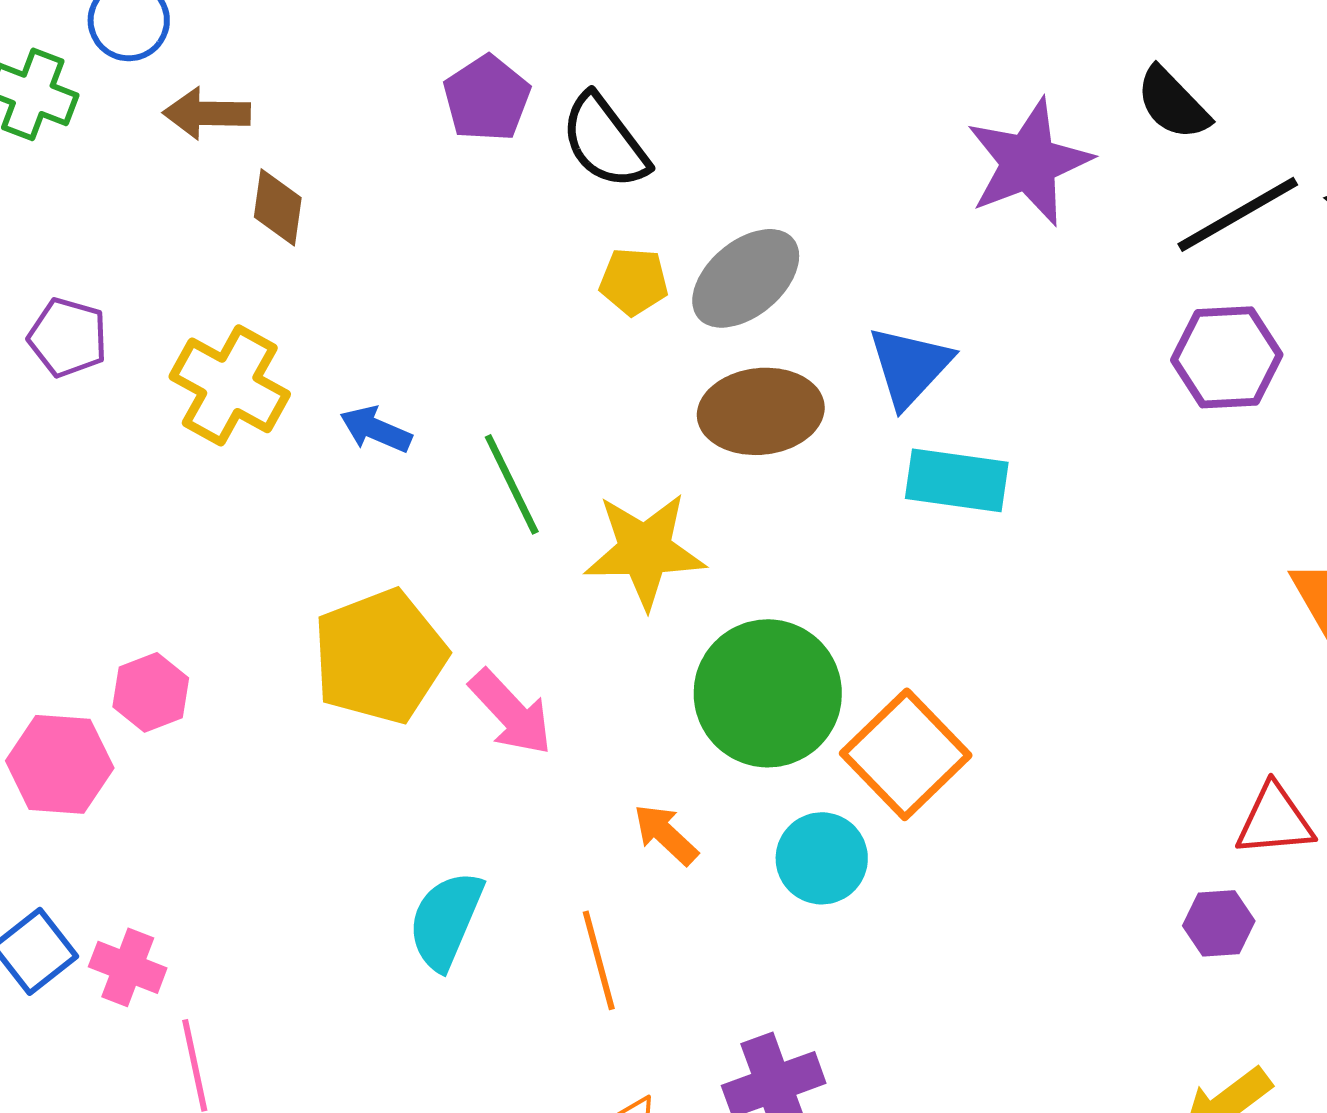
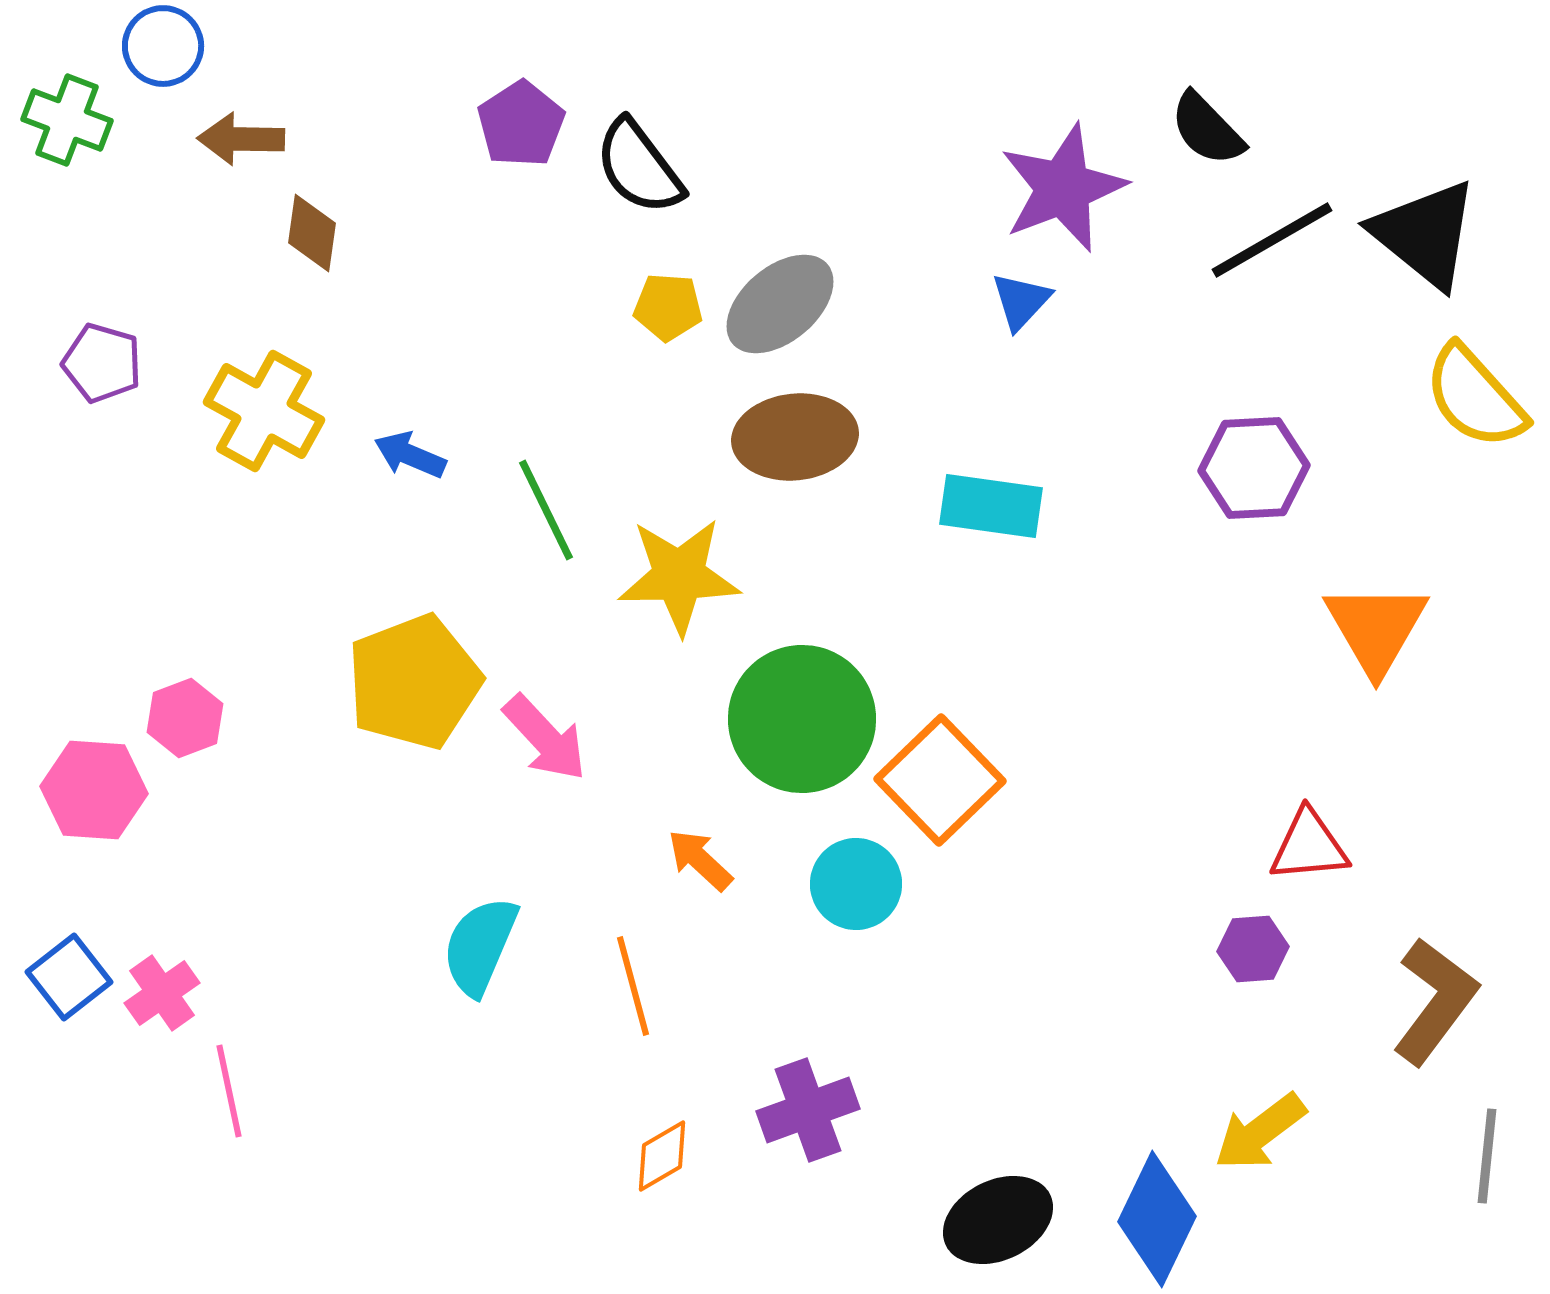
purple hexagon: (1227, 357) -> (1254, 468), moved
blue triangle: (910, 366) -> (1021, 301), moved, size x0.7
pink cross: (128, 967) -> (162, 993), turned 34

